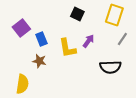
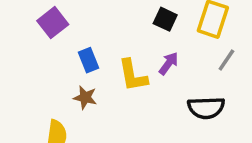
black square: (77, 14) -> (165, 19), moved
purple square: (21, 28) -> (53, 23), moved

